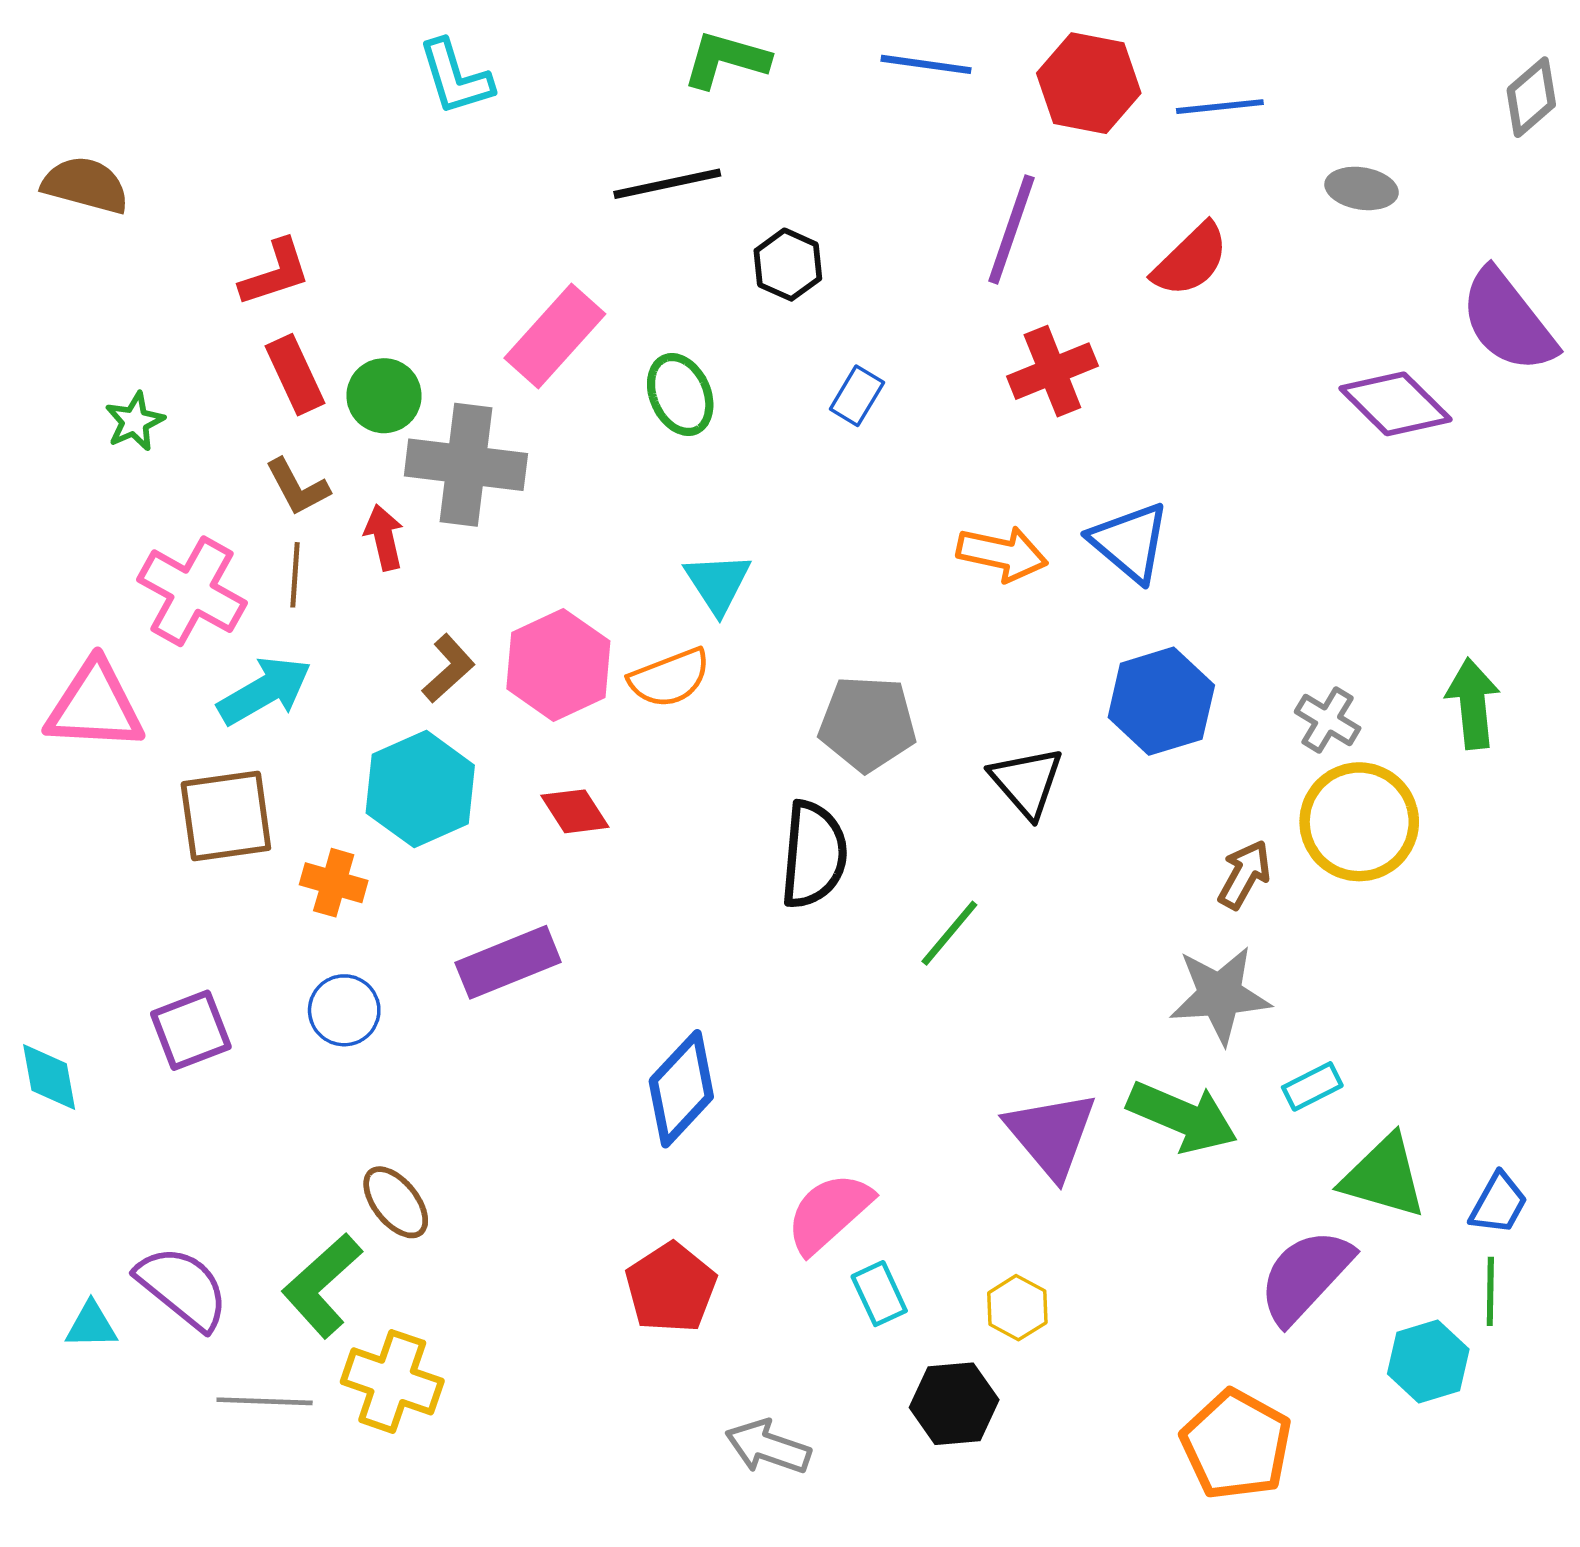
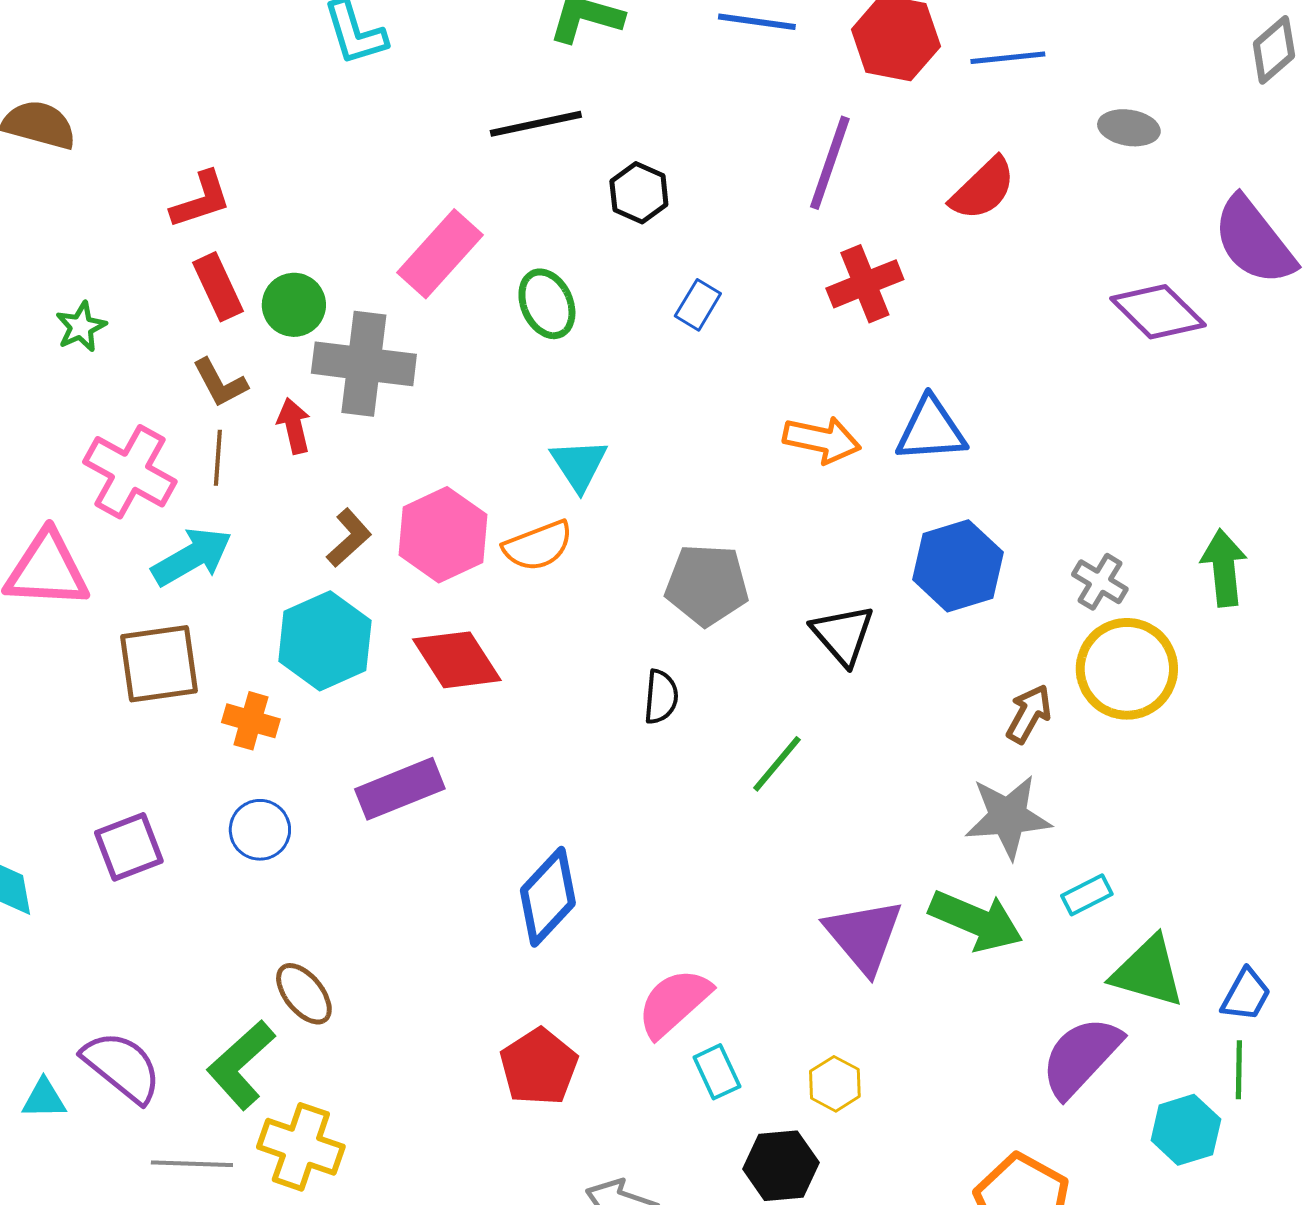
blue triangle: (1130, 542) -> (931, 430), turned -44
red diamond: (575, 811) -> (457, 660), size x1.5
black semicircle: (814, 855) -> (661, 697), size x0.6

